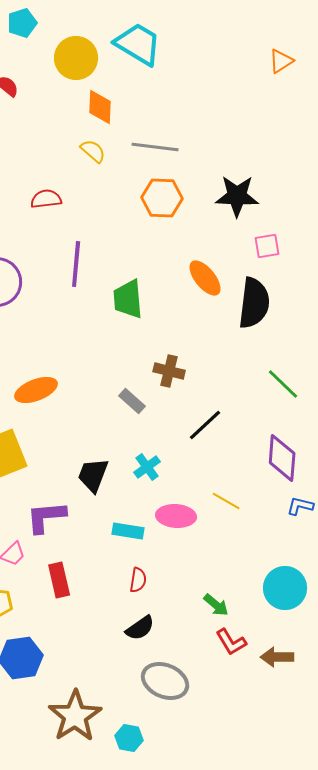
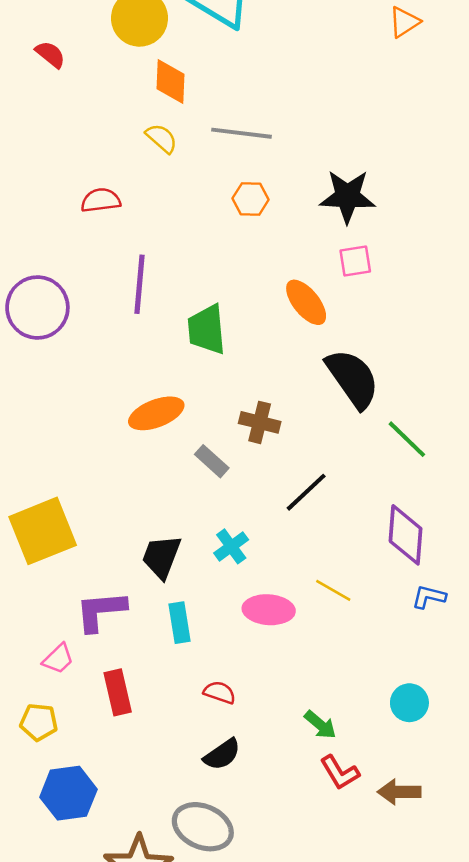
orange hexagon: (162, 198) -> (251, 199), size x0.7
pink square: (267, 246) -> (355, 261), moved
black semicircle: (254, 303) -> (353, 379), moved, turned -42
orange ellipse: (36, 390) -> (156, 413), moved
cyan rectangle: (128, 531) -> (180, 623), moved, turned 72
red semicircle: (138, 580) -> (220, 692), turned -80
cyan circle: (285, 588) -> (409, 703), size x0.7
gray ellipse: (165, 681) -> (203, 827), moved

